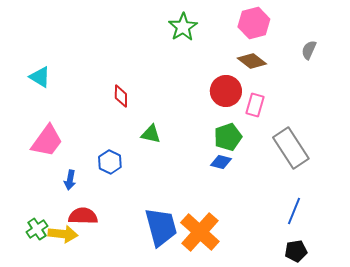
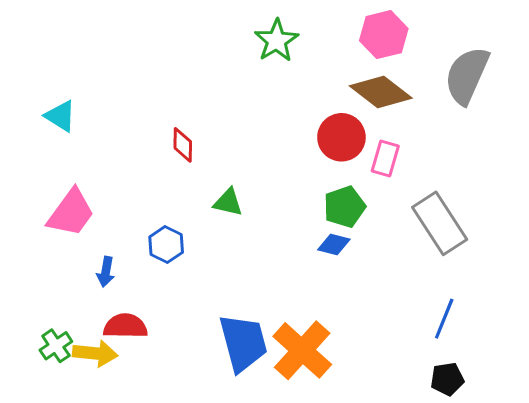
gray semicircle: (309, 50) -> (467, 75), size x2.0
brown diamond: (252, 61) -> (381, 92), size x1.4

